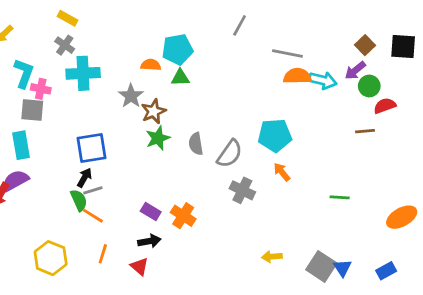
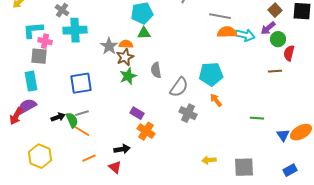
orange semicircle: (151, 65) -> (126, 44), moved
cyan L-shape: (24, 73) -> (33, 30), turned -115
red semicircle: (385, 106) -> (289, 53), turned -56
gray semicircle: (196, 144) -> (156, 70), moved
black arrow: (84, 178) -> (58, 117), moved, turned 40
purple rectangle: (151, 211) -> (137, 113), moved
orange line: (103, 254) -> (89, 158), turned 48
yellow hexagon: (51, 258) -> (40, 156), moved
gray square: (321, 266) -> (244, 167), turned -35
blue triangle: (342, 268) -> (283, 135), moved

